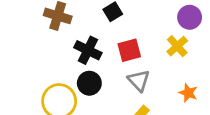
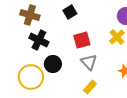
black cross: (88, 50) -> (39, 40), moved

